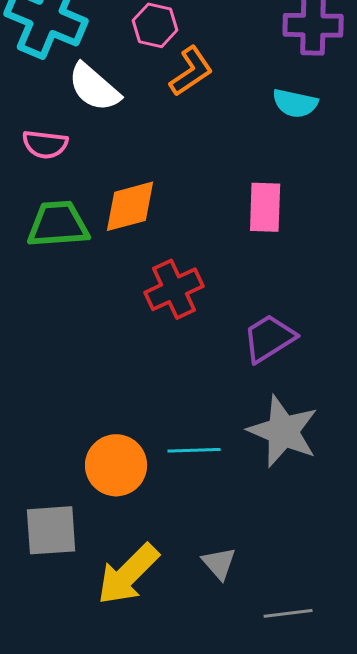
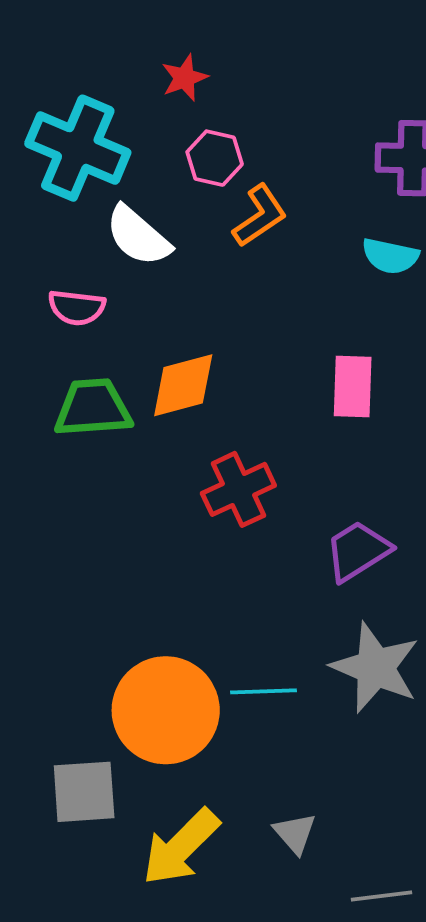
orange circle: (116, 465) -> (166, 710), size x1.4

